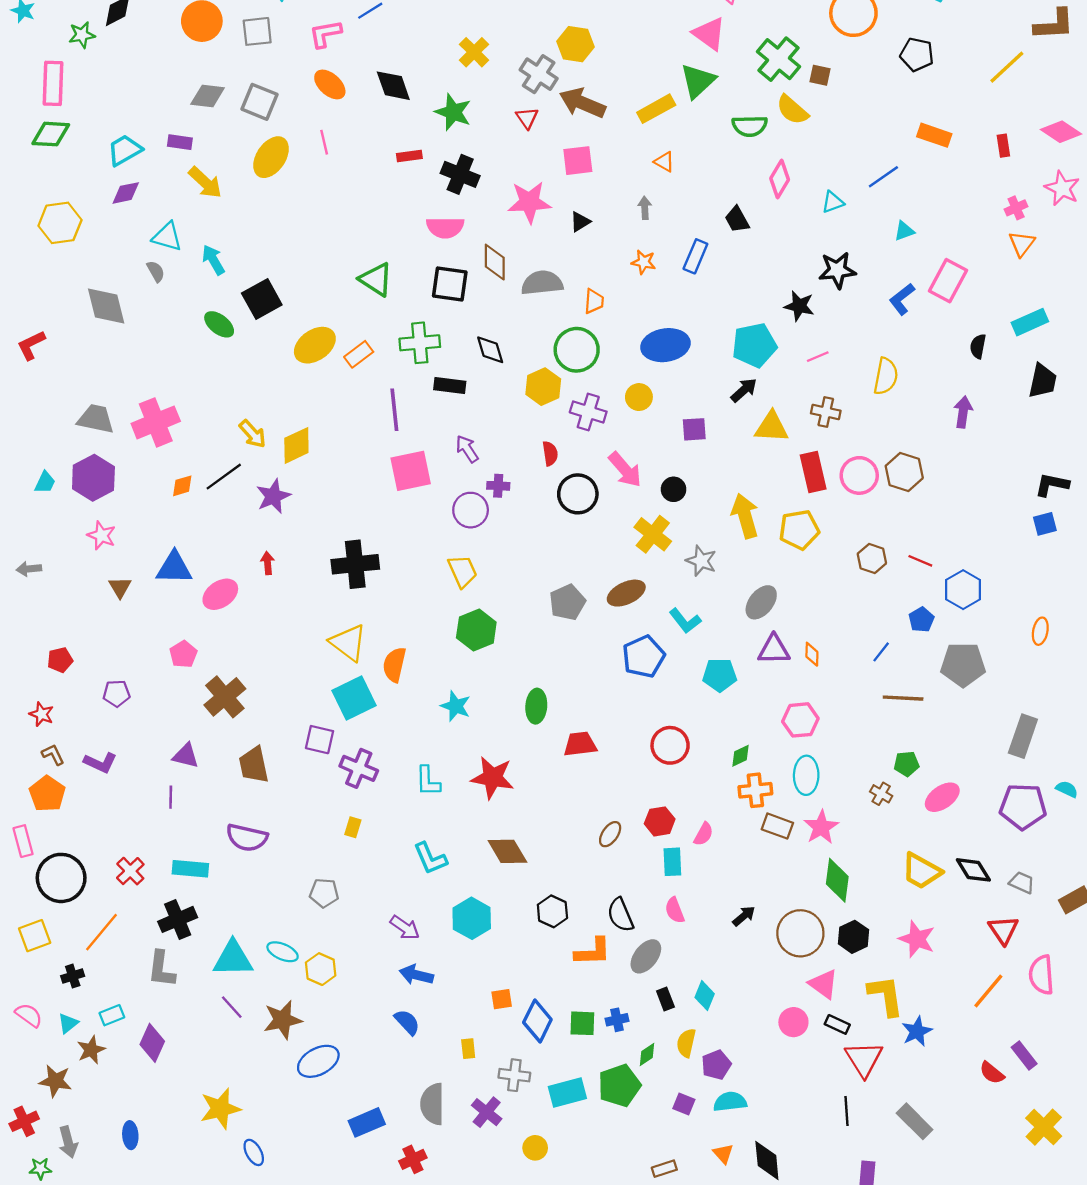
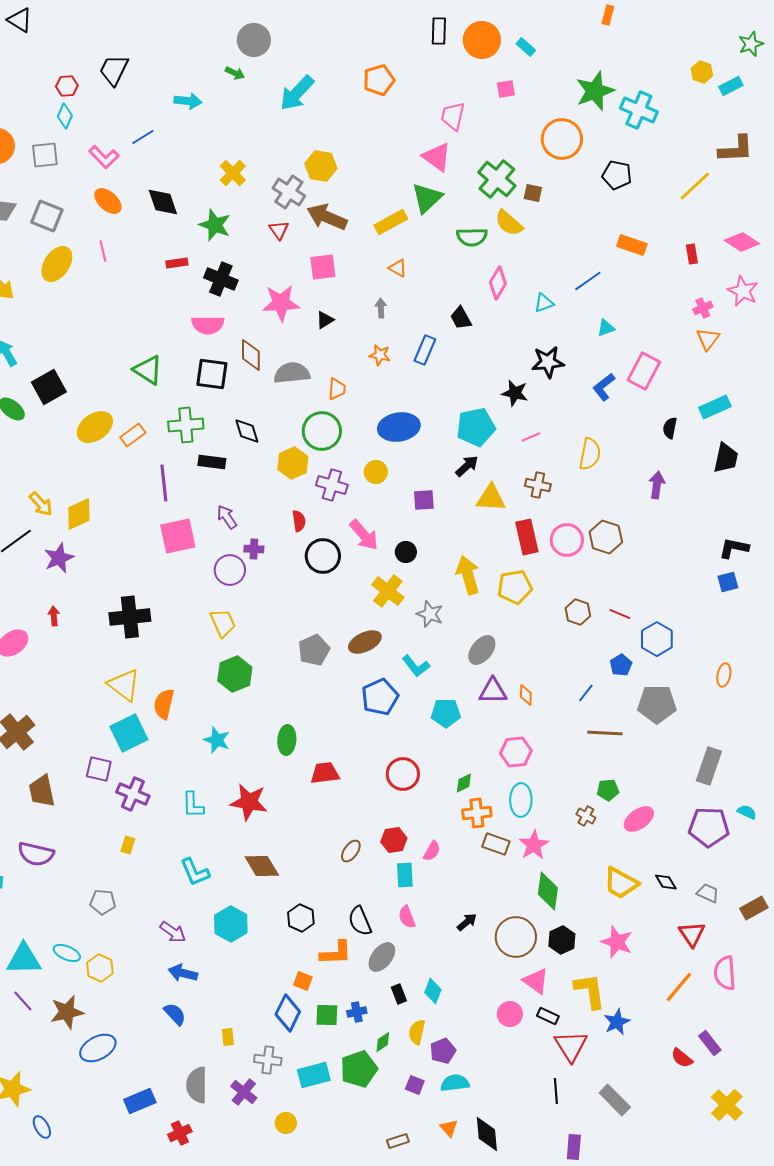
pink L-shape: (325, 34) -> (104, 157), turned -124
black diamond: (973, 870) -> (666, 882), size x0.7
orange square: (502, 999) -> (303, 981), moved, turned 30

